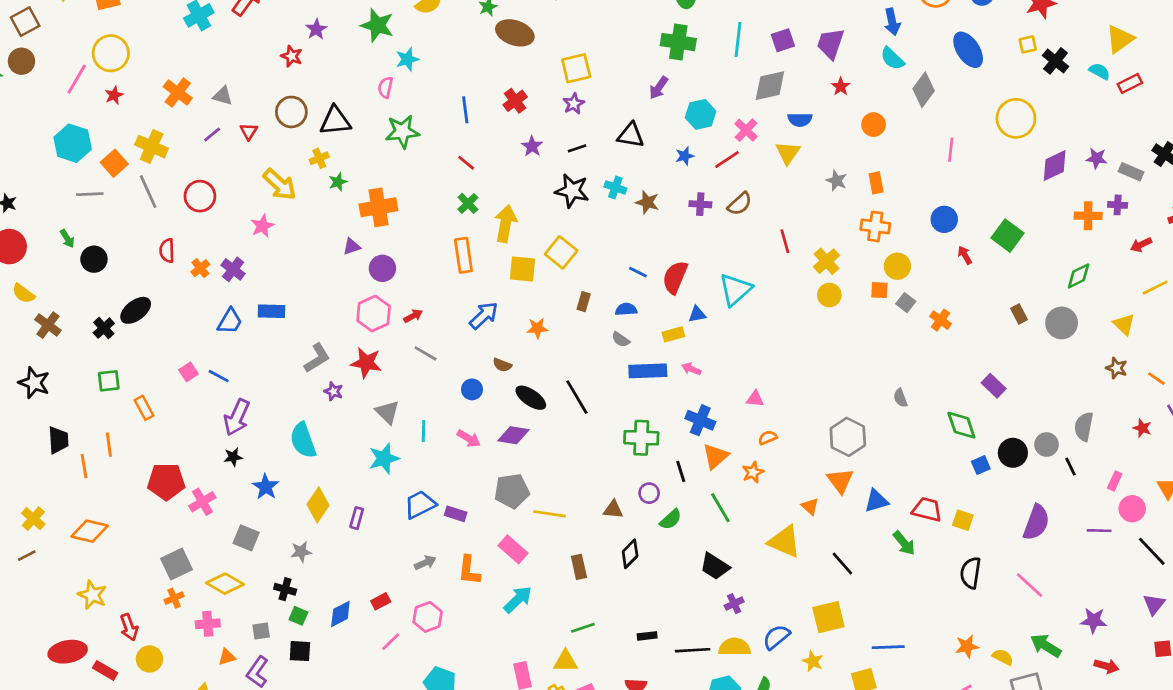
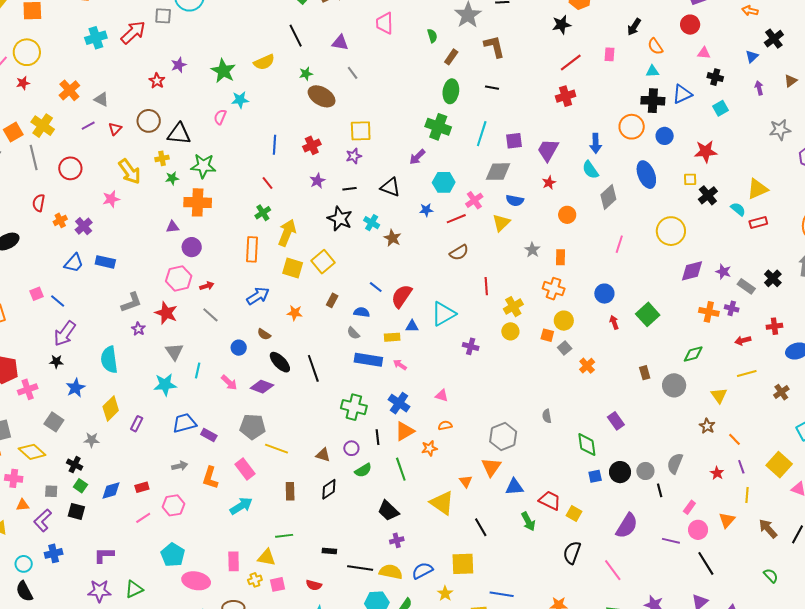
green star: (402, 132) -> (203, 166), moved
purple cross: (700, 204) -> (471, 346), moved

